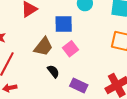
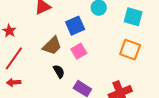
blue square: (64, 24) -> (75, 26), turned -30

